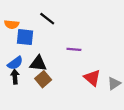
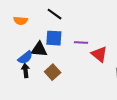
blue square: (25, 37) -> (54, 38), moved
black triangle: (38, 63) -> (39, 49), moved
red triangle: (92, 78) -> (99, 54), moved

